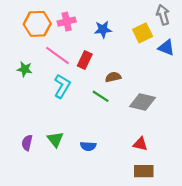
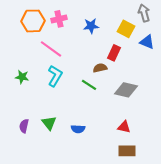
yellow square: (143, 33) -> (126, 29), turned -36
red rectangle: (85, 60) -> (114, 53), moved
green star: (25, 69) -> (22, 77), moved

